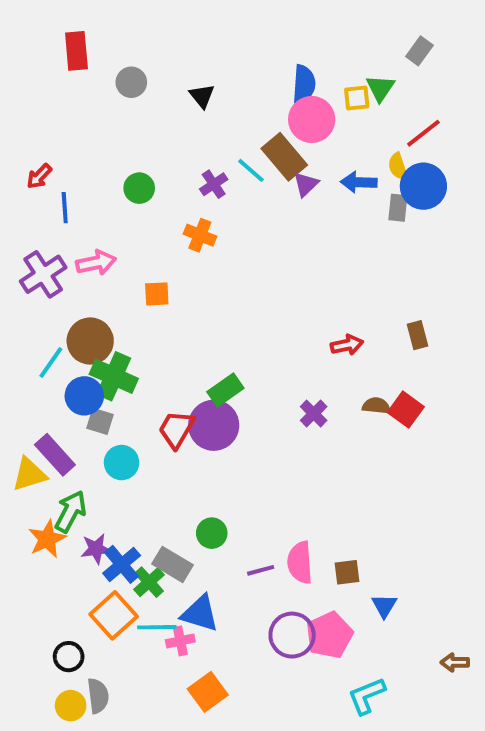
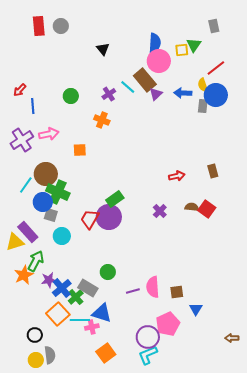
gray rectangle: (419, 51) -> (214, 26), turned -48
gray circle: (131, 82) -> (61, 26), moved
purple circle: (292, 635) -> (148, 337), moved
cyan L-shape: (367, 696) -> (148, 355), moved

